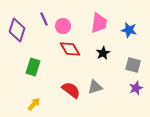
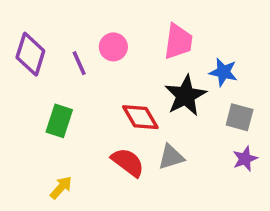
purple line: (44, 19) -> (79, 63), moved
blue star: (129, 30) -> (223, 72), moved
red diamond: (70, 49) -> (140, 117), moved
black star: (103, 53) -> (185, 96), size x1.6

